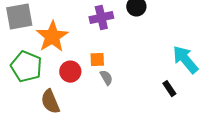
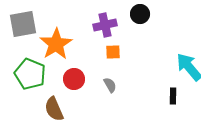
orange square: (97, 60) -> (113, 52), moved
black rectangle: (169, 89) -> (173, 96), turned 35

